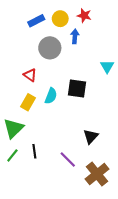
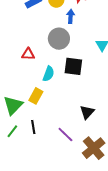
gray circle: (50, 48) -> (59, 39), moved
red triangle: (30, 75) -> (28, 54), turned -32
yellow rectangle: (28, 102) -> (36, 96), moved

